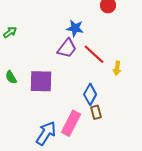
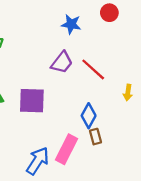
blue star: (75, 28) -> (71, 24), moved
yellow arrow: (117, 68) -> (128, 93), moved

